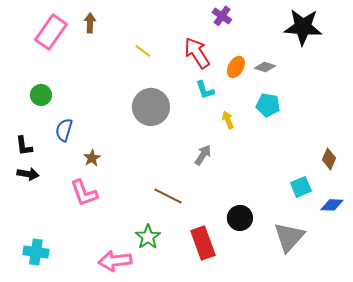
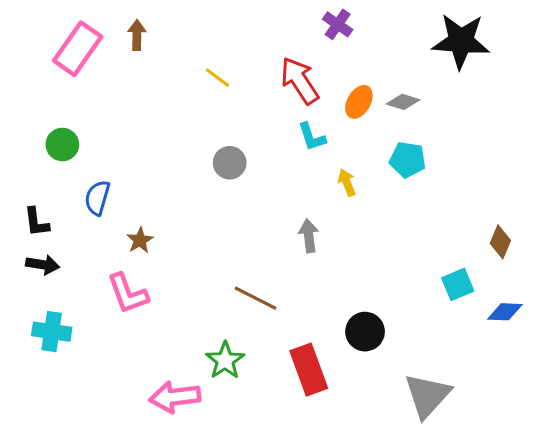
gray circle: (151, 107) -> (230, 163), size x0.6
gray arrow: (203, 155) -> (309, 236), turned -40
gray triangle: (289, 237) -> (427, 395), moved
cyan cross: (36, 252) -> (52, 332), moved

